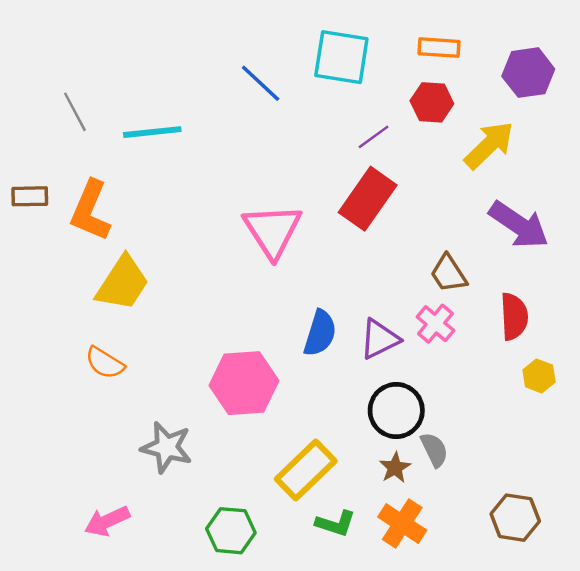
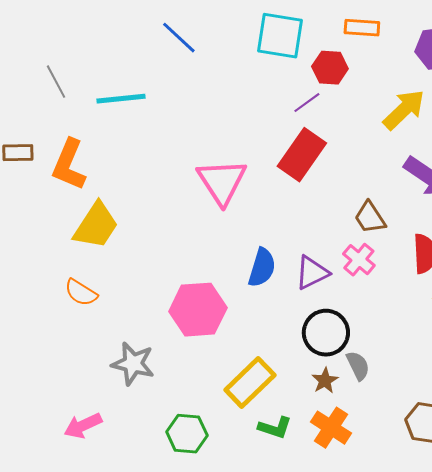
blue line: (261, 83) -> (179, 38), moved
red hexagon: (432, 102) -> (330, 68), moved

